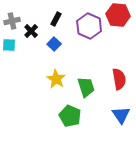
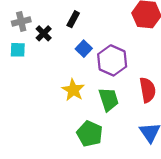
purple hexagon: (89, 26) -> (112, 60), moved
blue square: (54, 44) -> (84, 49), moved

